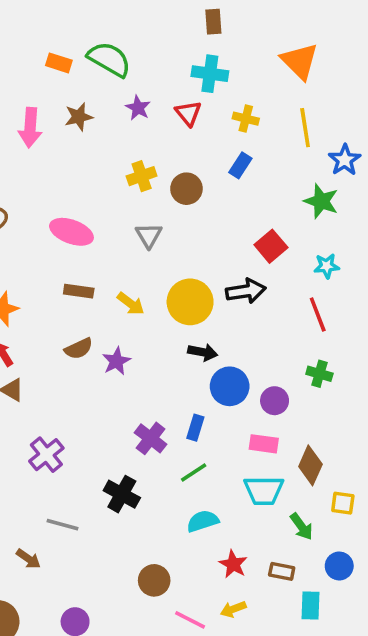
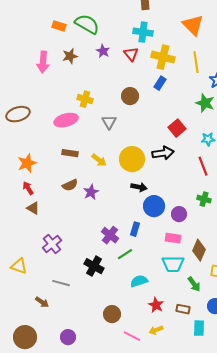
yellow cross: (246, 119) -> (163, 57), size x1.6
yellow cross: (142, 176) -> (85, 99), moved, turned 35
pink ellipse: (71, 232) -> (66, 120), turned -35
green line: (194, 473) -> (125, 254), moved

